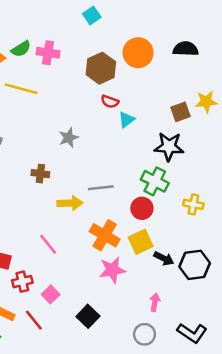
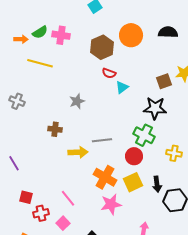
pink line: (48, 244) -> (68, 198), moved
black arrow: (164, 258) -> (157, 184), moved, turned 56

